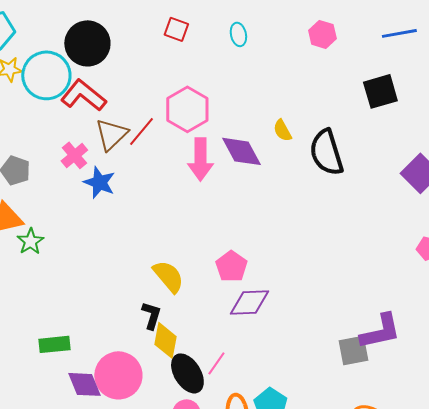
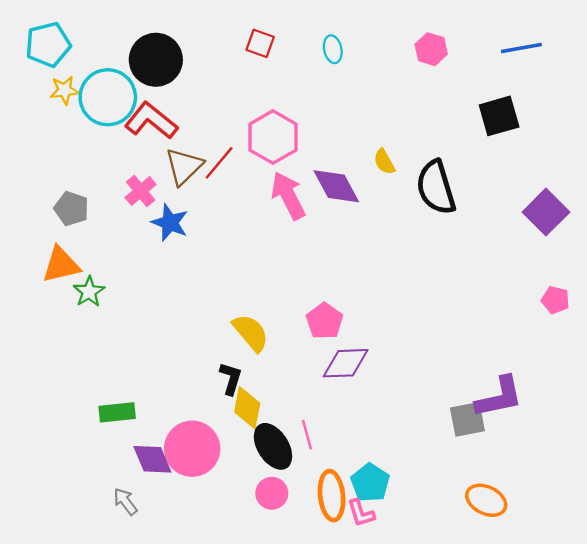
pink arrow: (200, 159) -> (288, 196), turned 153
pink line: (216, 363) -> (307, 435), turned -50

